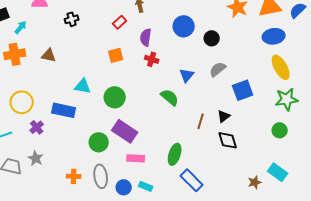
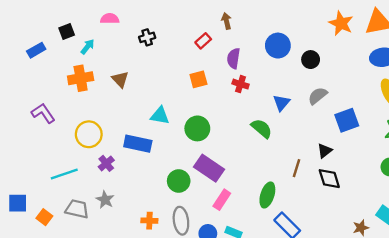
brown triangle: (49, 55) -> (120, 79), turned 35
brown line: (201, 121) -> (297, 168), moved
pink rectangle: (136, 158) -> (222, 200), turned -60

